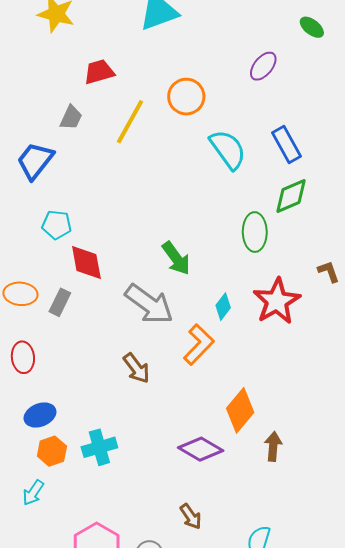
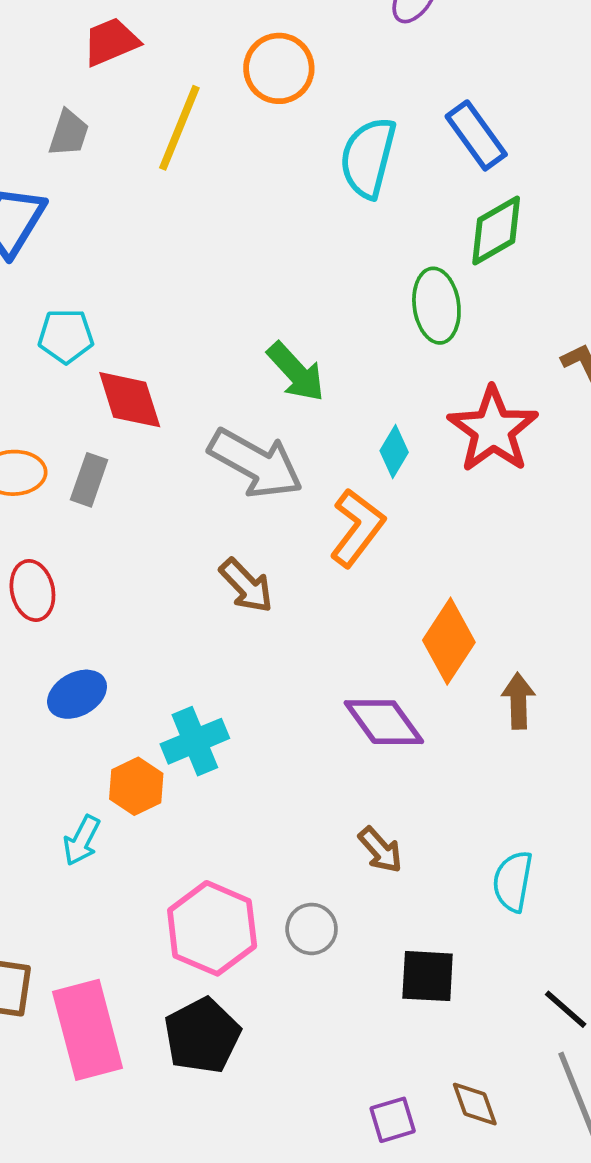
cyan semicircle: (228, 149) -> (368, 158), turned -123
purple diamond: (201, 449) -> (384, 722), turned 30
orange hexagon: (52, 451) -> (136, 786), moved

